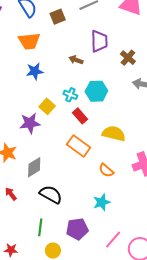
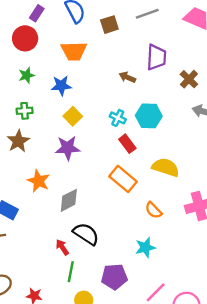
blue star: (35, 71) -> (61, 86), moved
yellow square: (47, 106) -> (73, 116), moved
red arrow: (11, 194) -> (62, 247), moved

